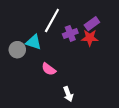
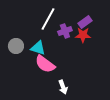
cyan triangle: (34, 42) -> (38, 48), moved
pink semicircle: (49, 69) -> (45, 64), size x1.5

